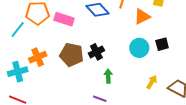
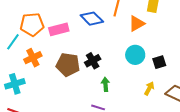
pink rectangle: (64, 19) -> (59, 29), turned -30
black square: (162, 44) -> (159, 62), moved
orange cross: (38, 57) -> (33, 58), moved

